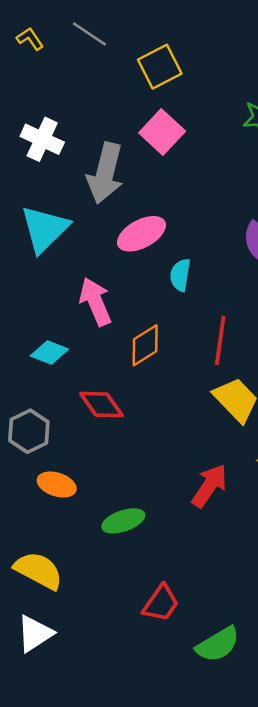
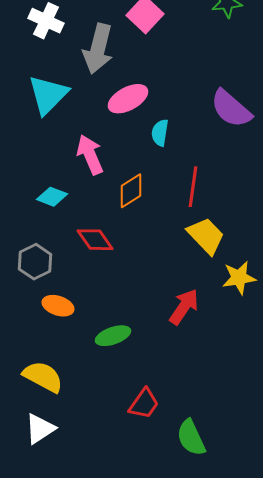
green semicircle: (218, 644) -> (191, 438), turned 96

